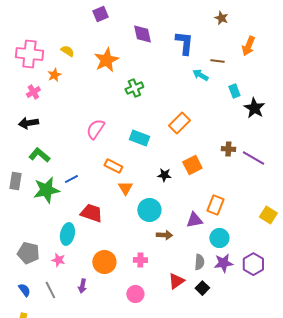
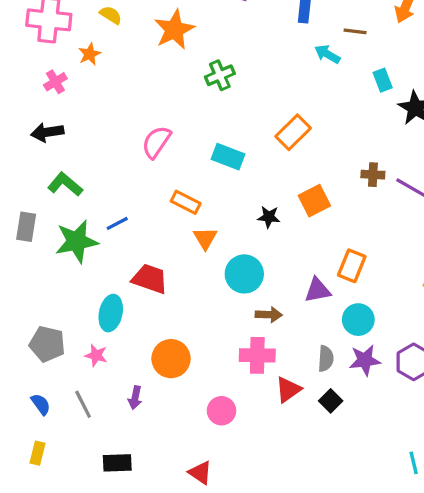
pink cross: (140, 260) -> (257, 355), moved, size x1.5

